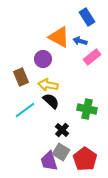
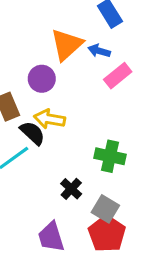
orange triangle: (59, 37) -> (67, 45), turned 50
black semicircle: (51, 101) -> (32, 133), moved
gray square: (61, 152) -> (105, 209), moved

